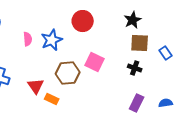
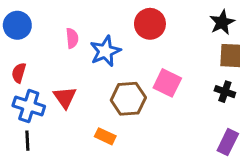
pink semicircle: (28, 39) -> (72, 38), moved
red triangle: (36, 86) -> (65, 97), moved

